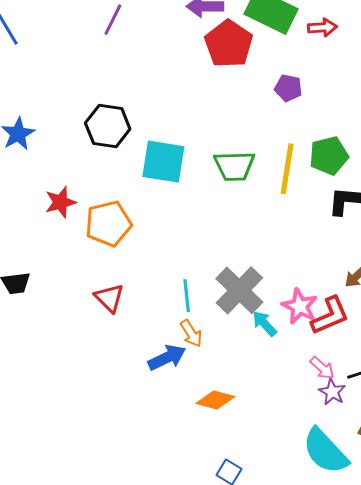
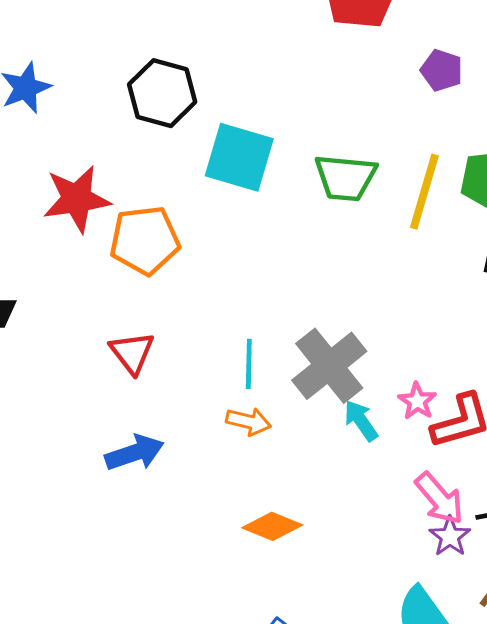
red star: (60, 202) -> (77, 199), size x1.4
pink star: (300, 306) -> (417, 401), size x0.7
orange arrow: (191, 333) -> (249, 422), turned -52
blue arrow: (167, 358) -> (134, 453), moved
pink arrow: (322, 368) -> (439, 498), size x1.4

